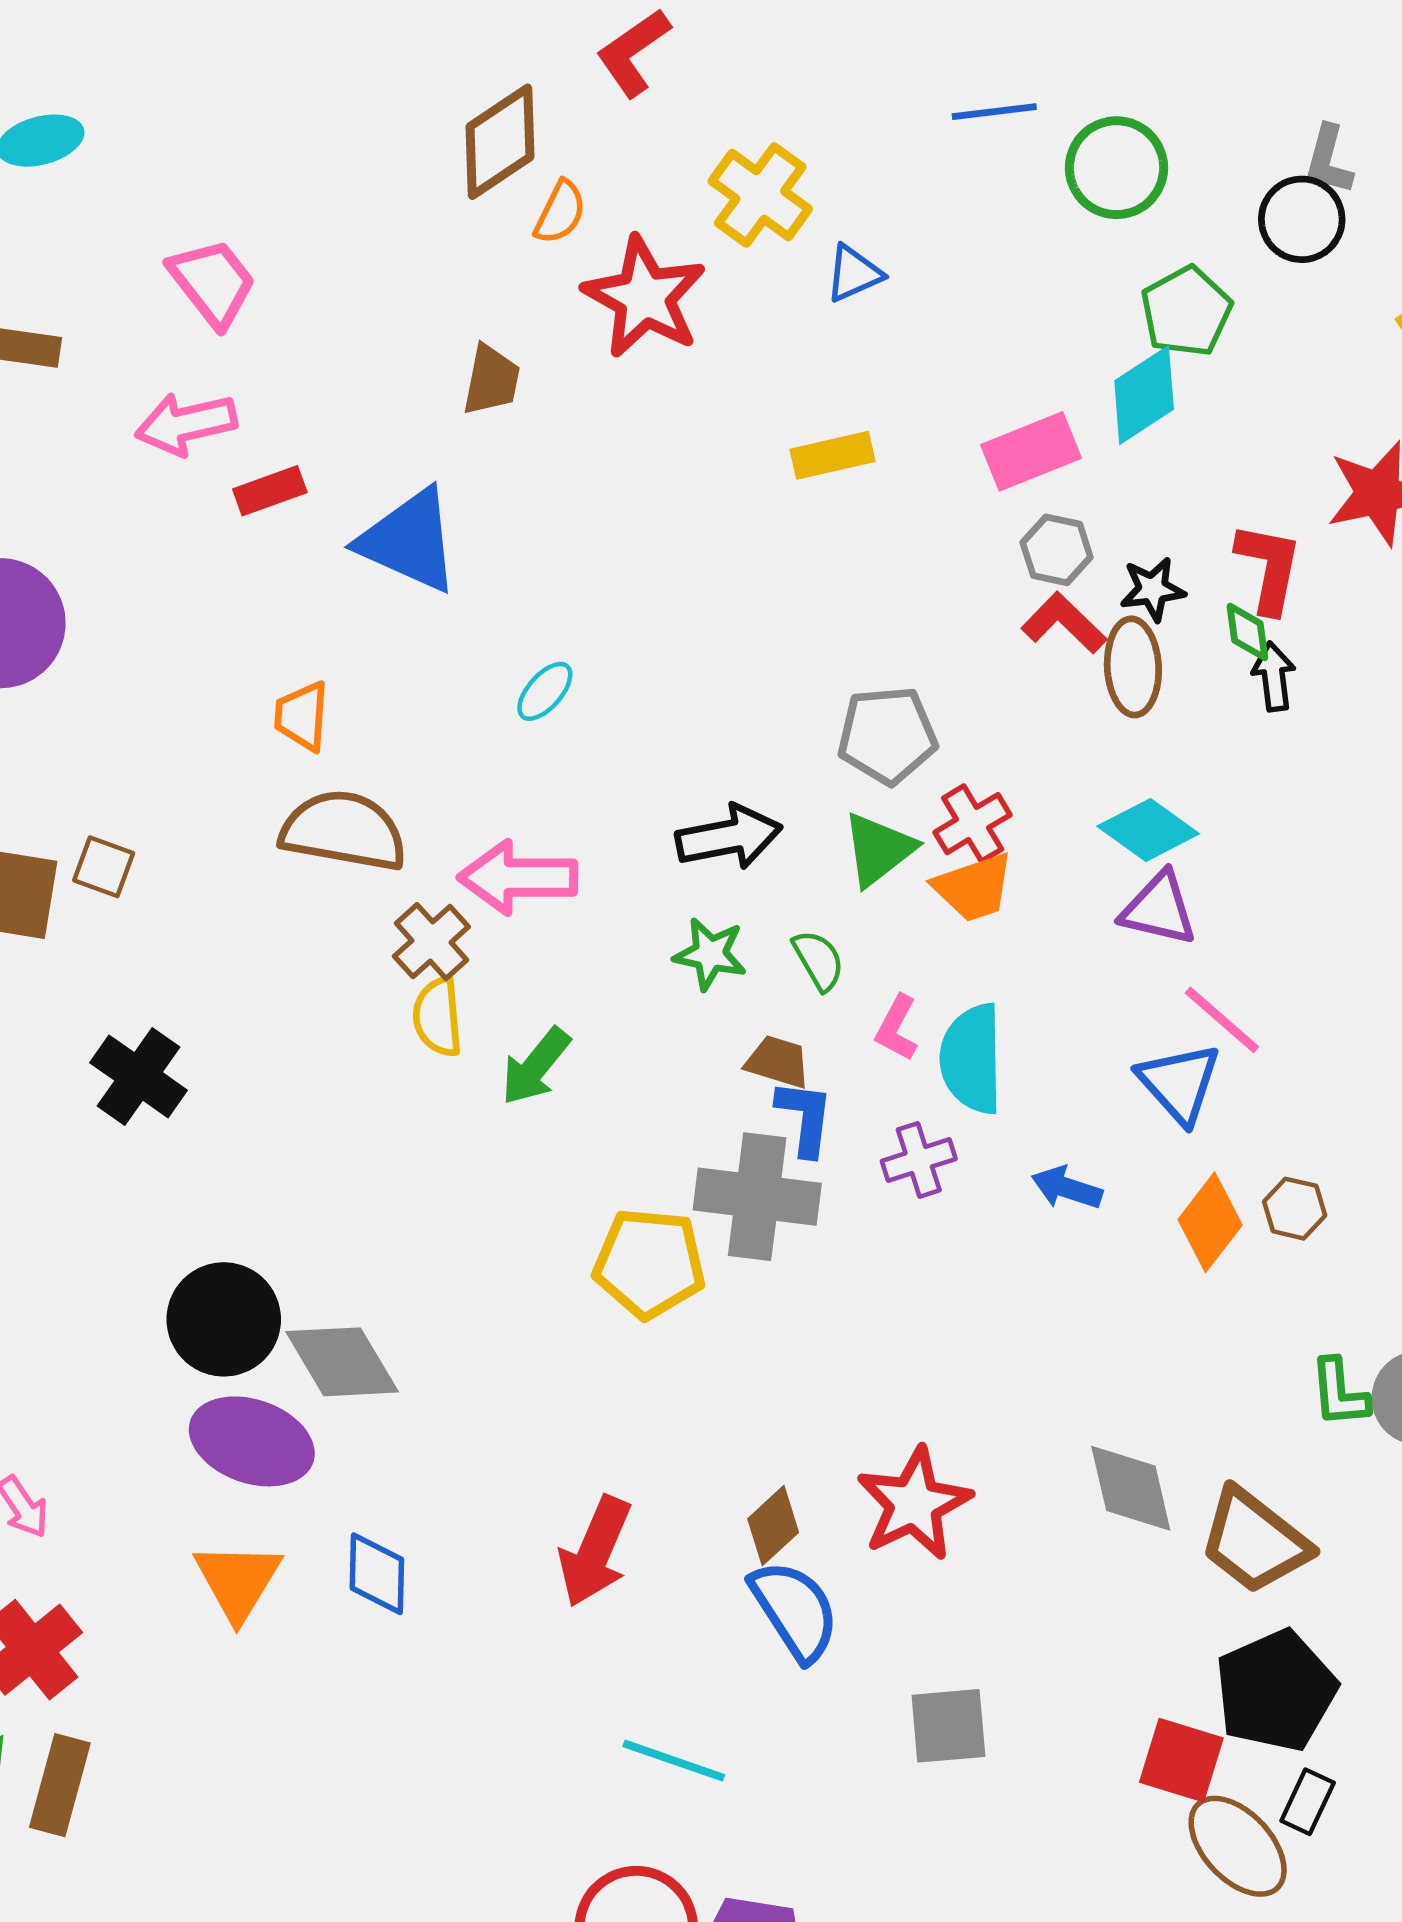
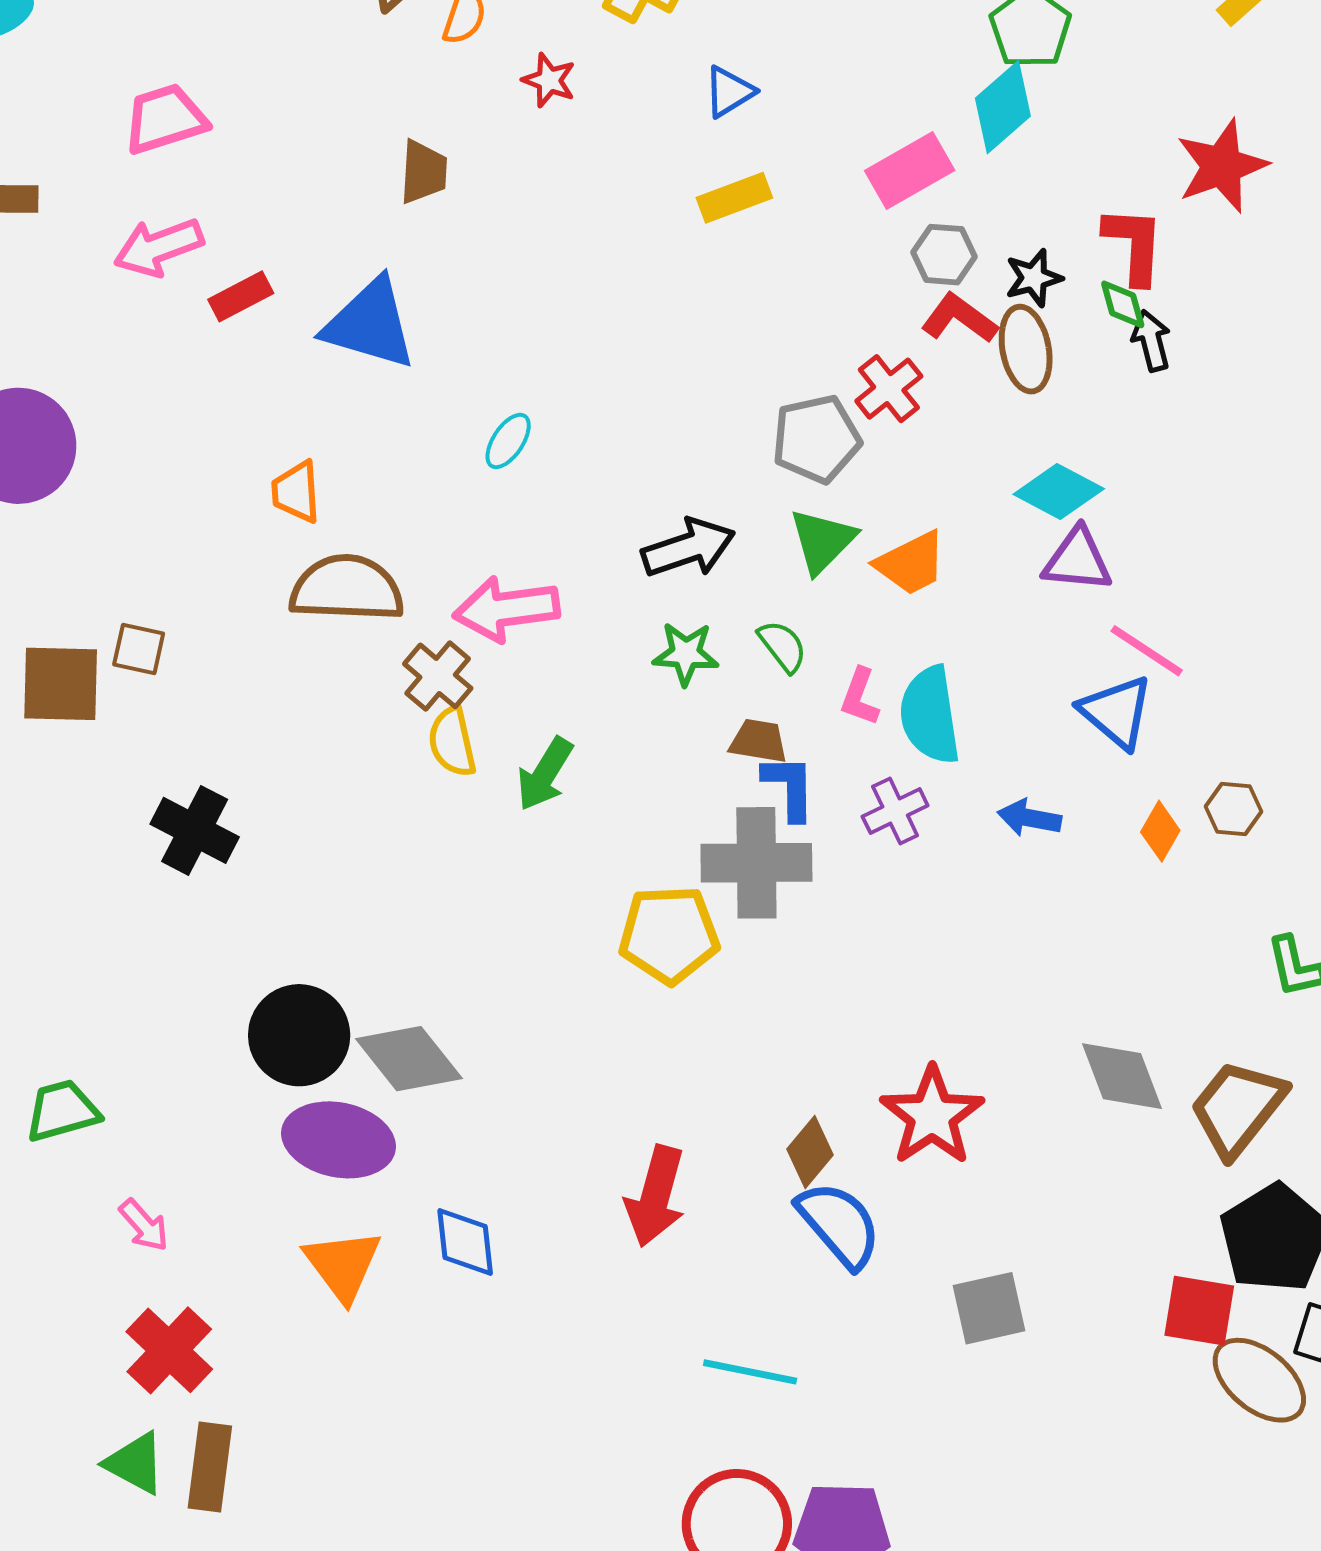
blue triangle: (854, 273) -> (729, 92), moved
pink trapezoid: (212, 282) -> (165, 119), turned -62
red star: (644, 297) -> (549, 80), size x0.5
red cross: (973, 824) -> (889, 389), moved
orange diamond: (1210, 1222) -> (1160, 831), size x0.7
brown trapezoid: (1254, 1541) -> (1238, 1108), turned 98

